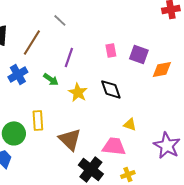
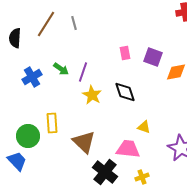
gray line: (60, 20) -> (74, 23), turned 32
brown line: (32, 42) -> (46, 24), moved
purple line: (69, 57) -> (83, 72), moved
green arrow: (51, 79) -> (61, 69), moved

